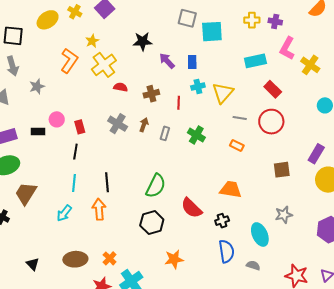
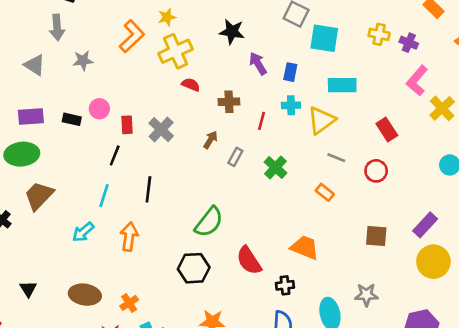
cyan rectangle: (255, 61) -> (342, 85), moved
red circle: (271, 122) -> (376, 171), size x0.7
gray cross: (118, 124) -> (161, 130), moved
black line: (107, 182) -> (148, 189), moved

